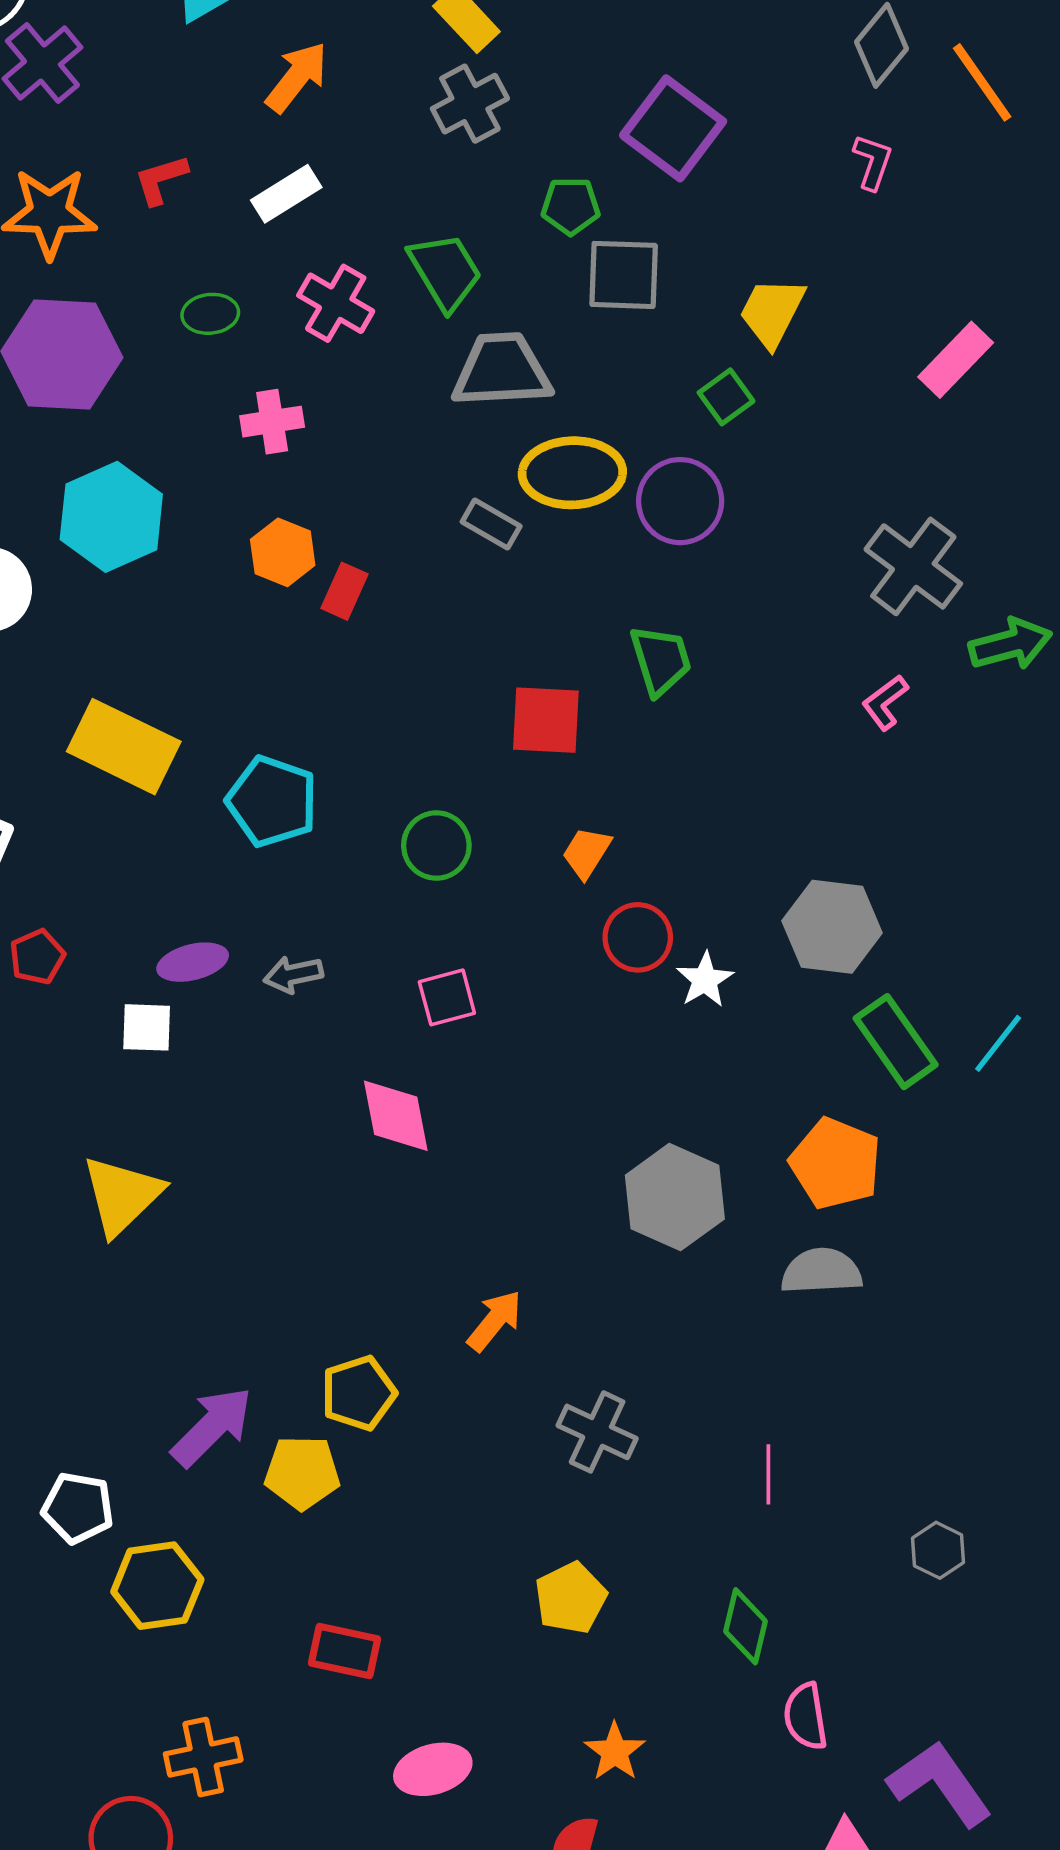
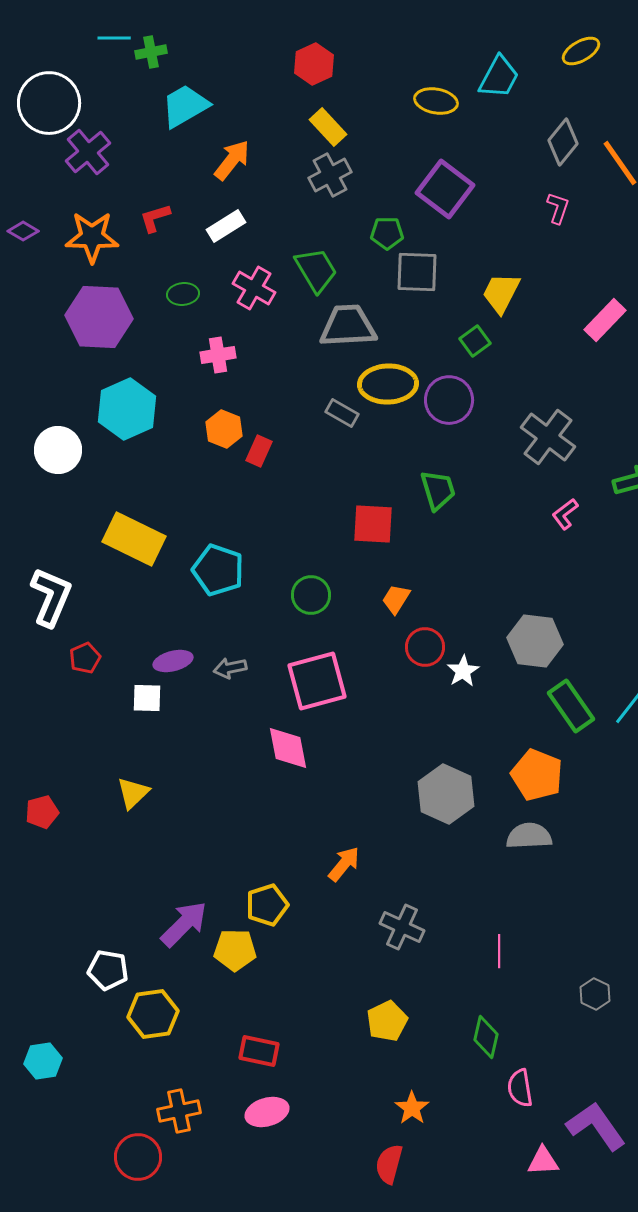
gray cross: (913, 566) -> (548, 437), moved
pink square: (447, 997) -> (317, 681), size x1.8
yellow triangle: (122, 1195) -> (133, 793), size x0.7
pink ellipse: (433, 1769) -> (267, 1112), moved

